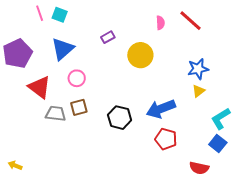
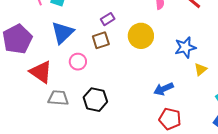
blue star: (198, 69) -> (185, 47), moved
brown square: (79, 107) -> (101, 40), moved
blue arrow: (161, 109) -> (164, 89), size x0.7
black hexagon: (120, 118) -> (95, 100), moved

